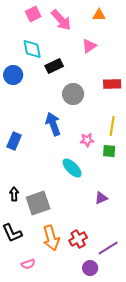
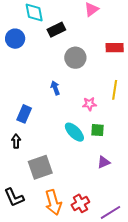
blue arrow: (53, 124) -> (55, 88), size x0.6
blue rectangle: (14, 141) -> (24, 114), moved
green square: (109, 151) -> (98, 130), moved
black arrow: (14, 194) -> (16, 141), moved

